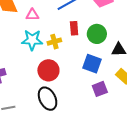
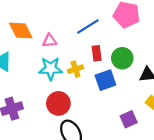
blue square: (92, 64) -> (105, 80), moved, turned -36
red circle: (48, 70) -> (58, 103), moved

